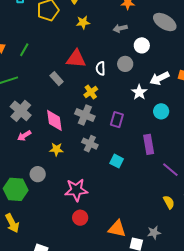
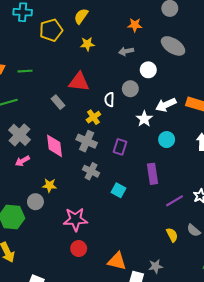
green line: (24, 50) -> (25, 71), turned 56
white semicircle: (101, 68) -> (109, 100), moved
yellow star: (56, 149) -> (49, 185), moved
purple line: (170, 170) -> (175, 201), turned -72

